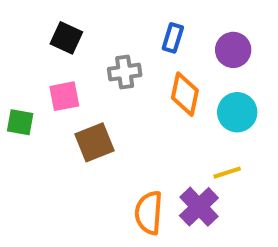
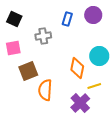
purple circle: (233, 50) -> (93, 15), moved
orange diamond: (185, 94) -> (77, 68), moved
orange semicircle: (149, 213) -> (45, 90), moved

